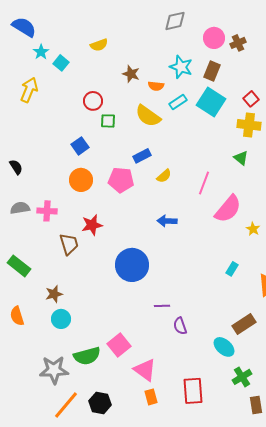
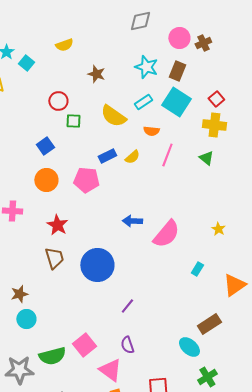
orange semicircle: (156, 86) -> (151, 131), moved
yellow semicircle: (164, 176) -> (132, 157), moved
pink line: (204, 183) -> (167, 155), moved
pink semicircle: (228, 209) -> (166, 234), moved
red star: (92, 225) -> (57, 225), turned -30
brown trapezoid: (69, 244) -> (54, 258), moved
purple line: (162, 306) -> (127, 306), turned -49
purple semicircle: (180, 326) -> (127, 345), moved

